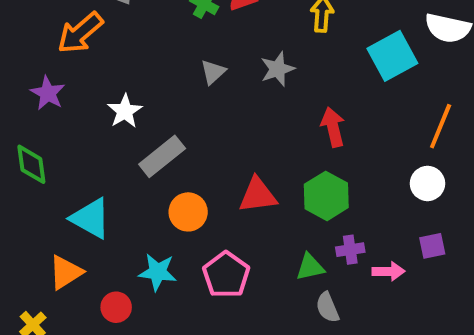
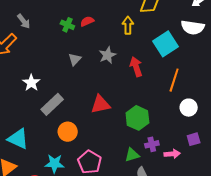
orange line: (441, 126) -> (174, 80), moved
red arrow: (333, 127) -> (136, 67), moved
red triangle: (258, 195) -> (100, 104), moved

